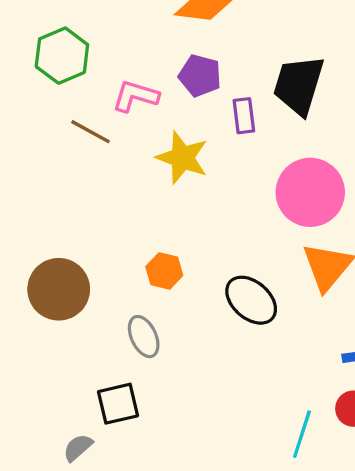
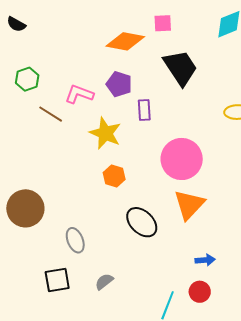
green hexagon: (62, 56) -> (27, 79), moved, size x0.7
black trapezoid: (299, 85) -> (180, 68), moved, turned 126
orange hexagon: (164, 271) -> (114, 176), moved
gray semicircle: (78, 448) -> (104, 282), moved

